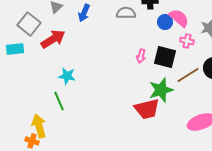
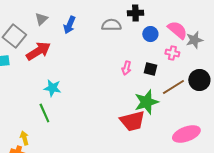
pink semicircle: (179, 18) -> (177, 30), moved
black square: (165, 57) -> (150, 69), size x0.6
yellow arrow: (39, 126) -> (24, 138), size x0.6

